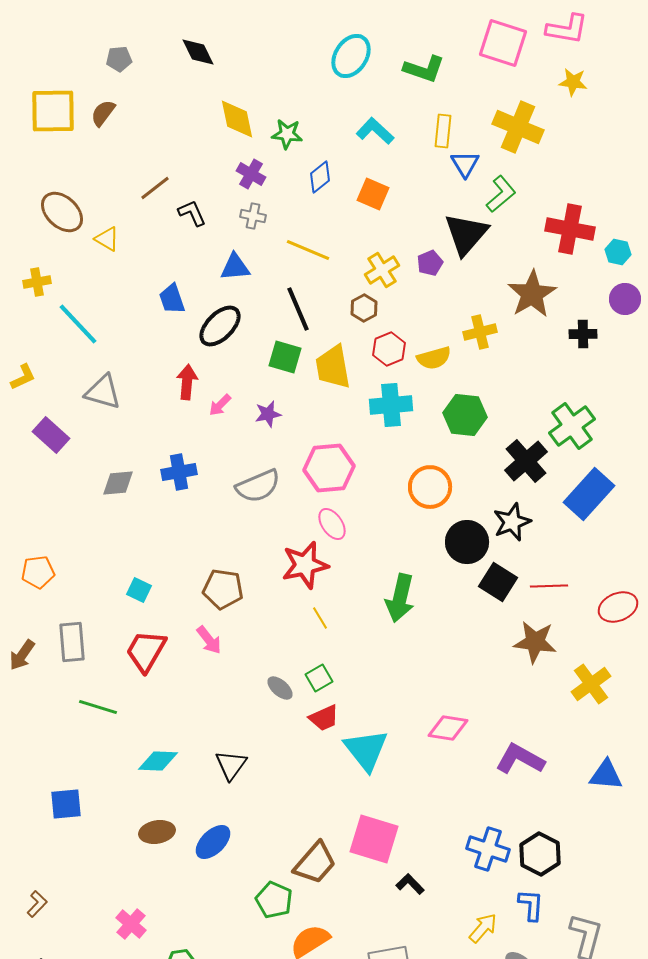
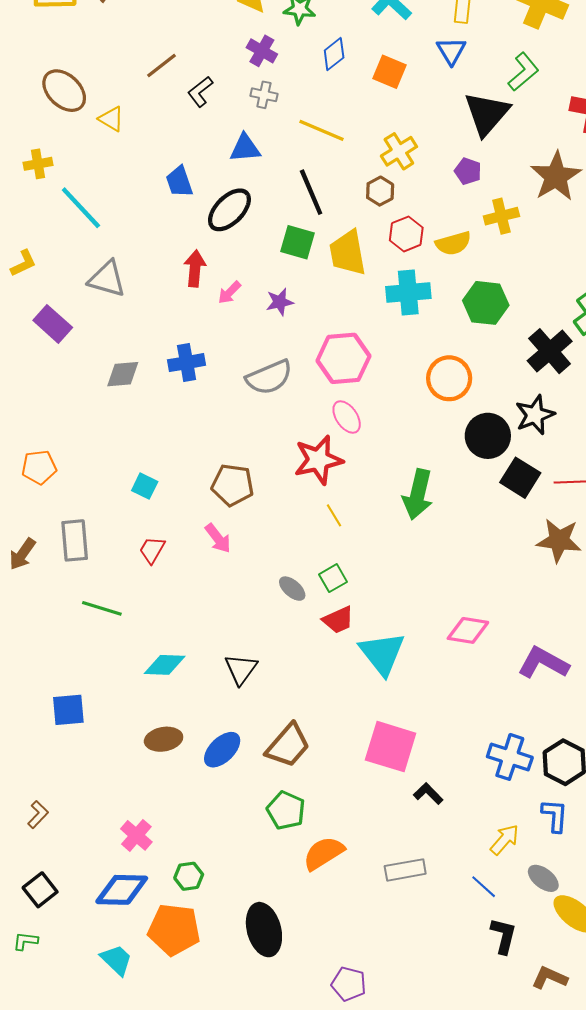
blue triangle: (465, 164) -> (451, 51), moved
black L-shape: (192, 213) -> (200, 92), turned -104
purple pentagon: (430, 263) -> (468, 171), moved, turned -30
red trapezoid: (146, 651) -> (152, 550), size x0.6
brown trapezoid: (315, 863) -> (288, 745), moved

